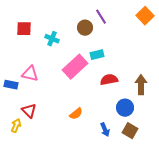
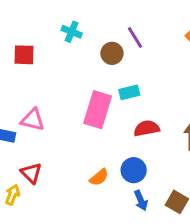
cyan cross: (52, 39) -> (72, 32), moved
pink rectangle: (75, 67) -> (98, 110), turned -30
blue circle: (125, 108) -> (134, 170), moved

